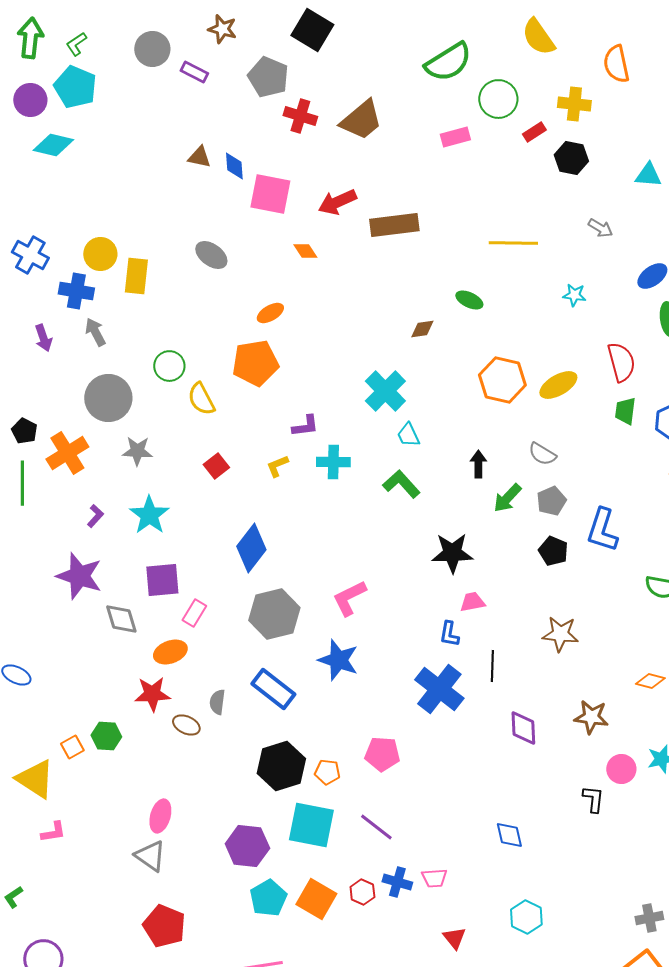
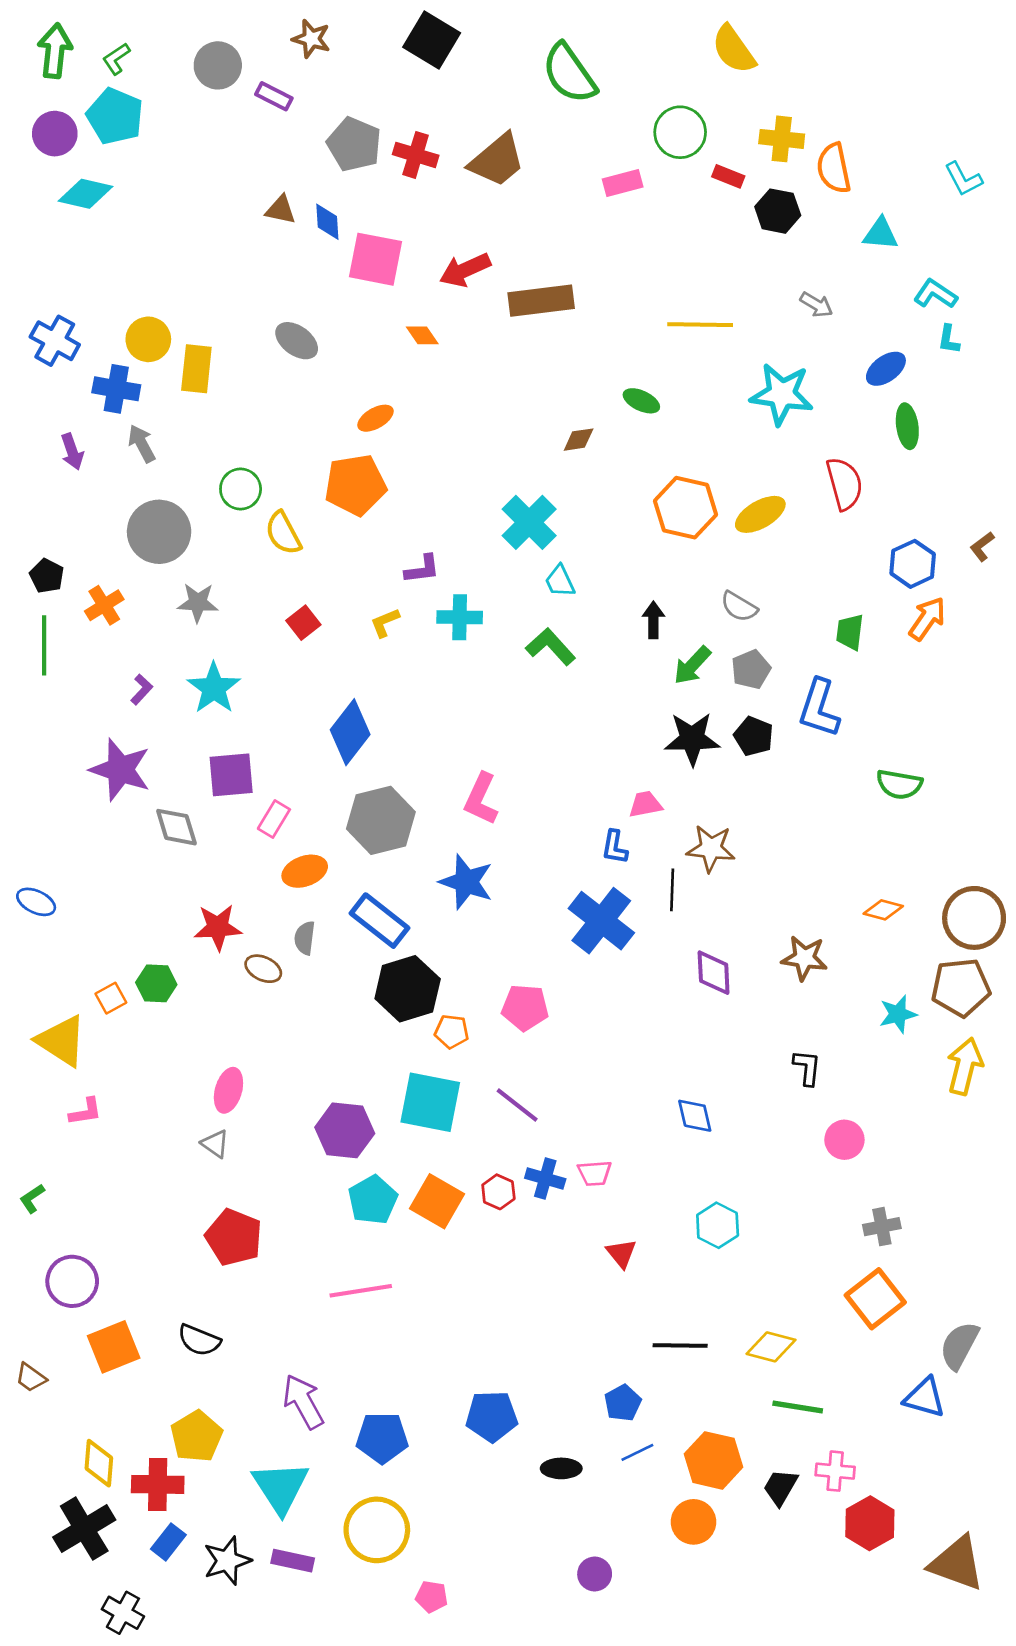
green semicircle: (448, 62) -> (569, 73), moved, turned 87
orange semicircle: (616, 64) -> (834, 168), moved
gray pentagon: (268, 77) -> (354, 144), moved
red rectangle: (534, 132) -> (728, 176), turned 55
cyan star: (574, 295) -> (782, 394), size x2.0
green trapezoid: (625, 411) -> (850, 632), moved
orange cross: (67, 453) -> (104, 605), size x0.7
black star: (452, 553) -> (692, 739), moved
pink L-shape: (349, 598) -> (481, 799), turned -39
brown star: (560, 634) -> (711, 848), moved
orange ellipse: (170, 652) -> (305, 871), moved
black hexagon: (281, 766) -> (408, 989), moved
pink circle: (621, 769) -> (844, 1140), moved
gray triangle: (150, 856) -> (215, 1144), size x0.7

